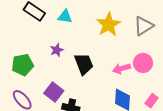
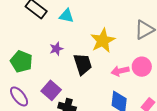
yellow star: (109, 25) -> (103, 41), moved
green pentagon: (23, 65) -> (21, 61), turned 30

